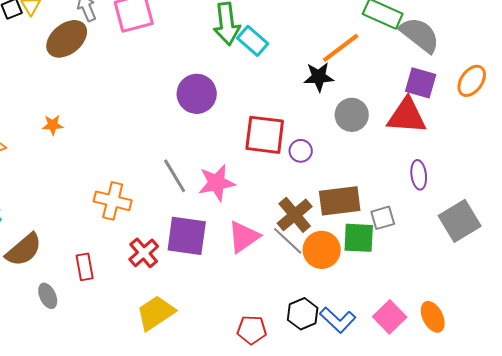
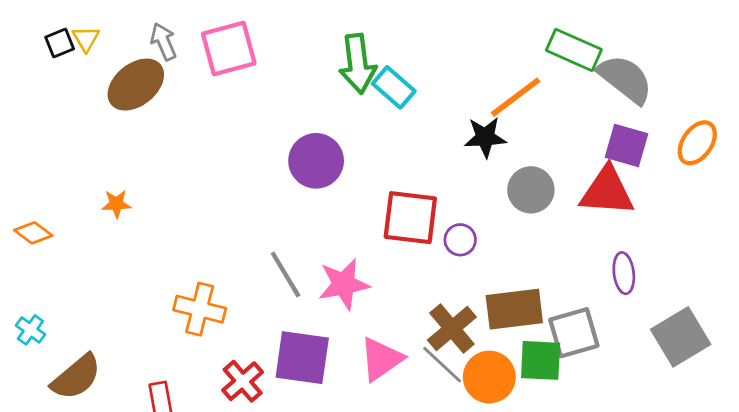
gray square: (383, 218) -> (574, 333), size x1.5

